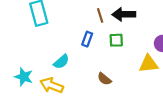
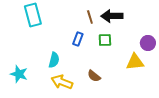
cyan semicircle: (61, 62) -> (54, 60), turned -35
yellow arrow: (52, 85) -> (62, 82), moved

